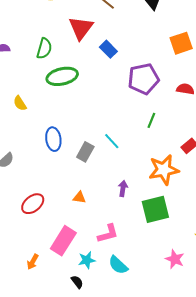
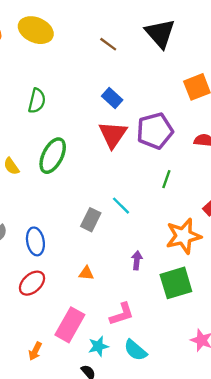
red triangle: (81, 28) -> (113, 134), moved
green ellipse: (62, 76) -> (53, 156), moved, turned -48
blue ellipse: (53, 139) -> (35, 241), moved

